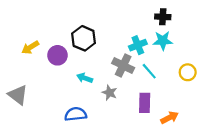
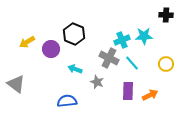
black cross: (163, 17) -> (166, 15), moved
orange arrow: (170, 118) -> (150, 95), moved

